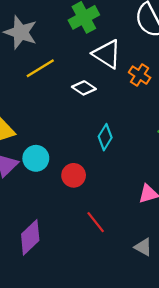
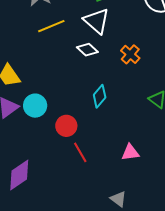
white triangle: (107, 54) -> (97, 21), moved
orange cross: (140, 75) -> (130, 54), moved
red line: (96, 222) -> (80, 152), moved

